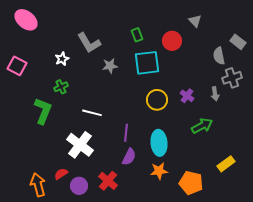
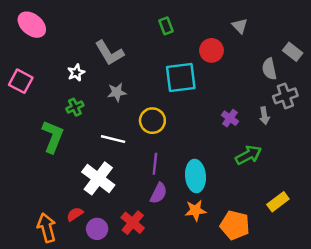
green rectangle: (137, 35) -> (166, 26), moved
gray star: (110, 66) -> (117, 92), moved
yellow circle: (157, 100) -> (152, 121), moved

